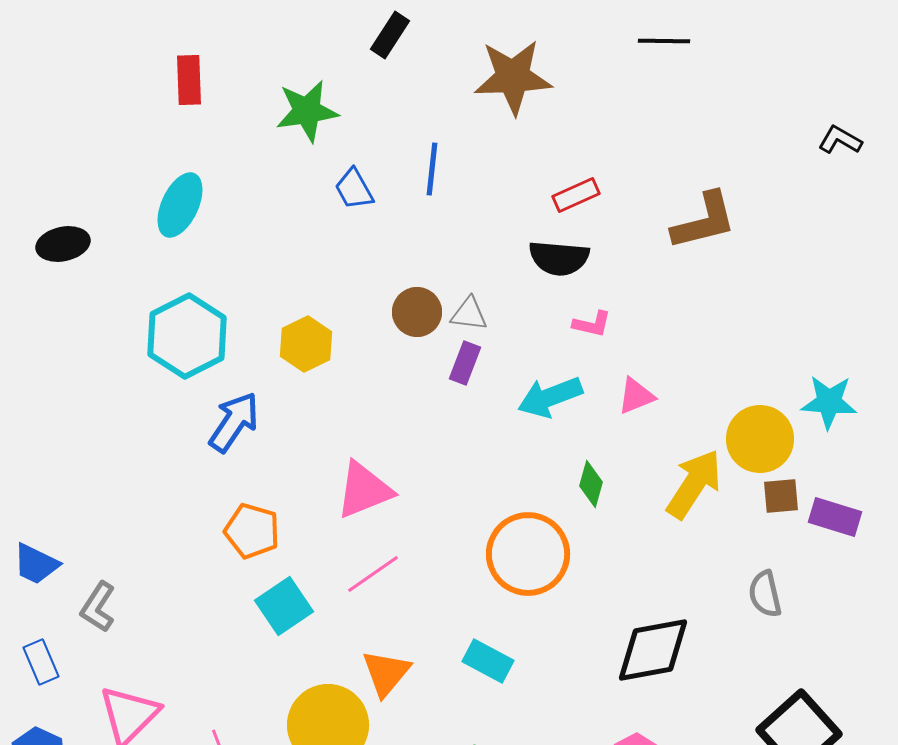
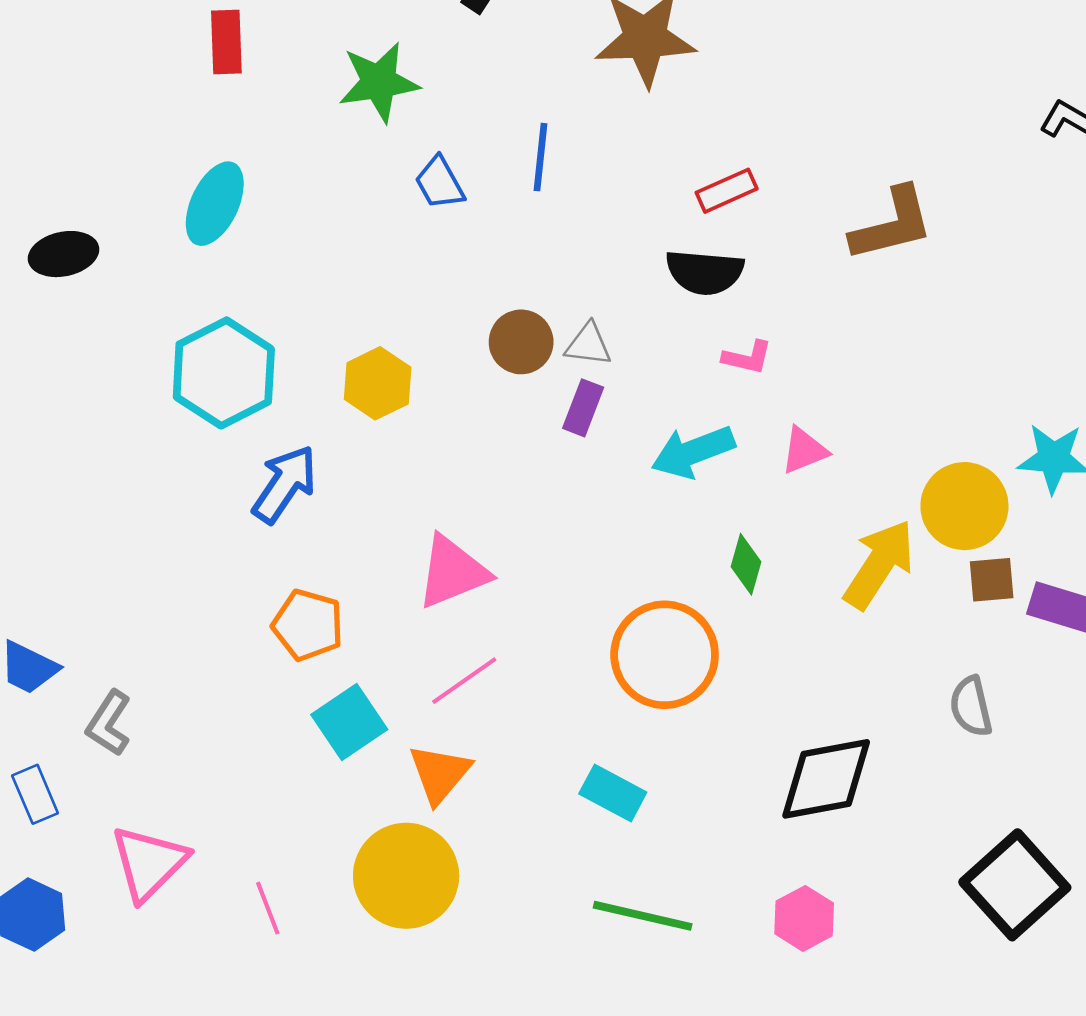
orange triangle: (386, 673) -> (440, 774), moved

